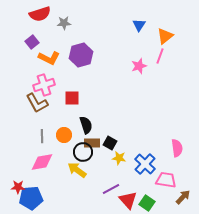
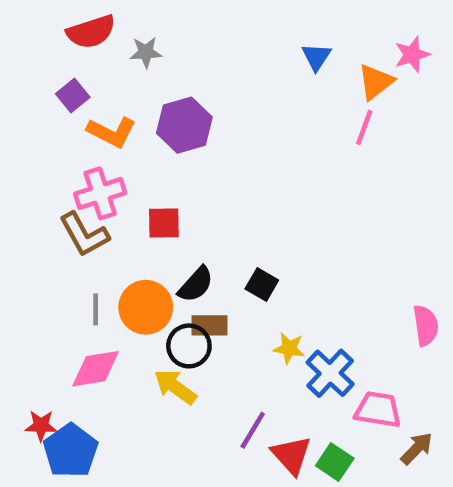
pink star: (139, 66) -> (412, 55), moved
black semicircle: (86, 125) -> (196, 284), turned 60
orange circle: (64, 135) -> (146, 307), size x1.5
black square: (110, 143) -> (262, 284), moved
pink semicircle: (177, 148) -> (426, 325), moved
yellow star: (119, 158) -> (289, 348), moved
purple line: (111, 189) -> (253, 430), turned -30
blue pentagon: (31, 198) -> (71, 451), turned -30

